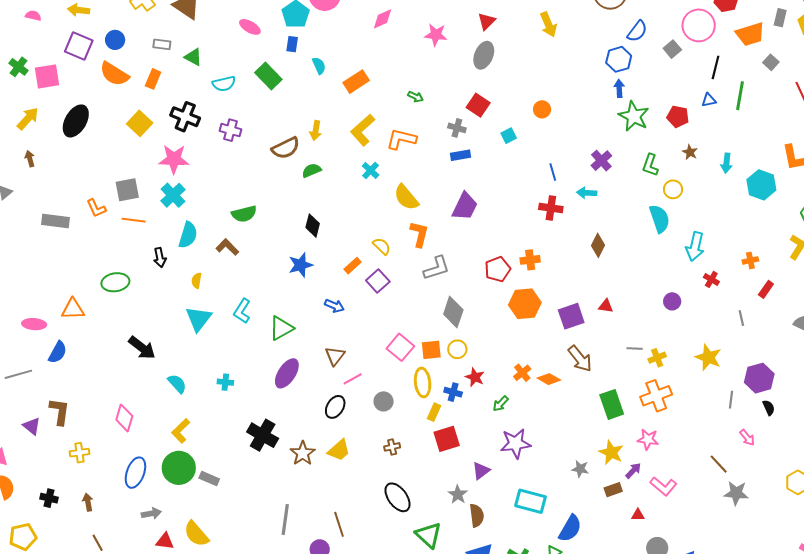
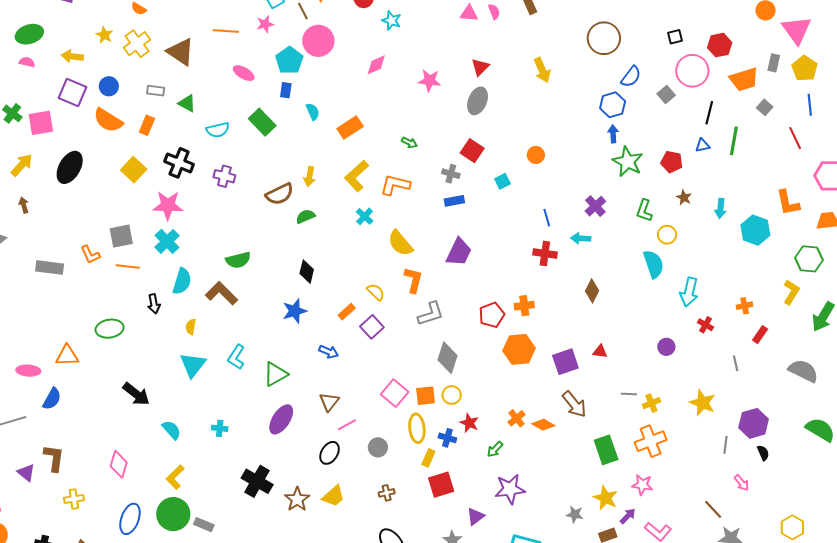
brown L-shape: (227, 247) -> (221, 293), size x1.4

